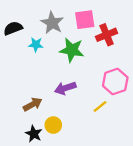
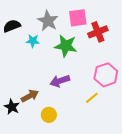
black star: (34, 134) -> (12, 107), moved

